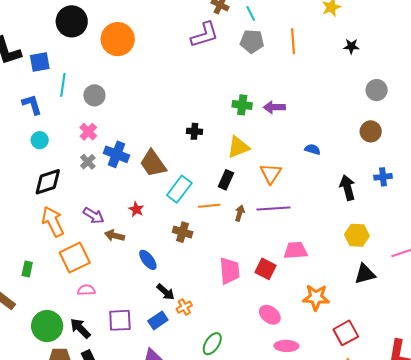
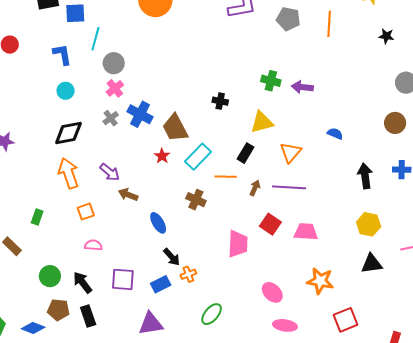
gray circle: (94, 95) -> (114, 63), moved
red star: (136, 209) -> (162, 156), moved
orange square: (75, 258) -> (86, 212), size x0.6
red square: (265, 269) -> (270, 224), moved
green circle: (47, 326) -> (50, 276), size x0.7

